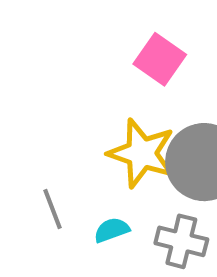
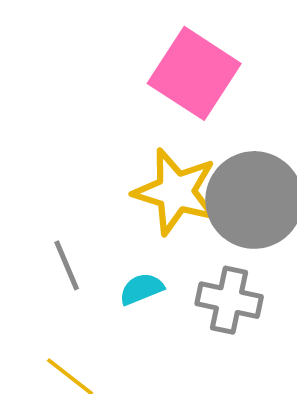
pink square: (160, 59) -> (194, 73), size x1.4

